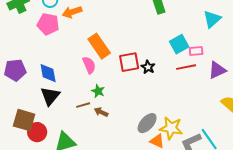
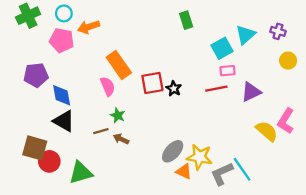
cyan square: (179, 44) -> (222, 48), moved
purple pentagon: (15, 70) -> (36, 75), moved
black triangle: (50, 96) -> (64, 121), turned -40

